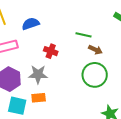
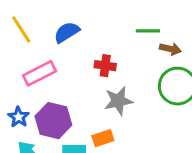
gray star: (38, 74) -> (118, 101), moved

